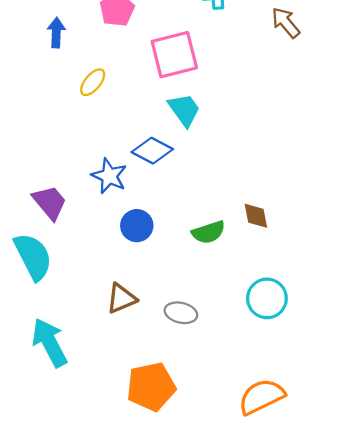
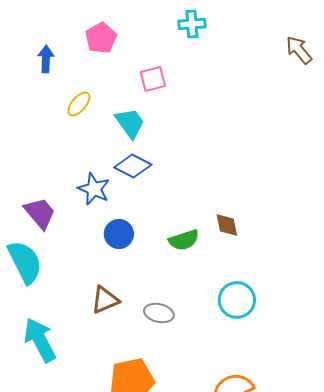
brown arrow: (286, 23) -> (299, 50), moved
pink square: (174, 55) -> (153, 79), size x0.6
cyan trapezoid: (184, 110) -> (130, 123), moved

